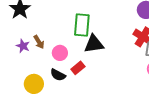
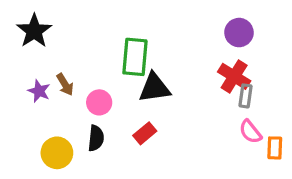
red rectangle: (78, 68) -> (145, 133), moved
black semicircle: (58, 75) -> (96, 138), turned -112

